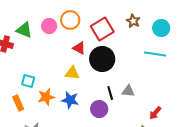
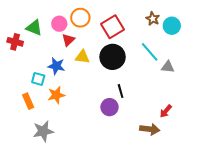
brown star: (133, 21) -> (153, 19), moved
red triangle: (79, 48) -> (68, 40), moved, turned 48
cyan line: (155, 54) -> (150, 52), moved, turned 40
yellow triangle: (72, 73) -> (82, 57), moved
gray triangle: (128, 91) -> (168, 67), moved
blue star: (70, 100) -> (56, 66), moved

